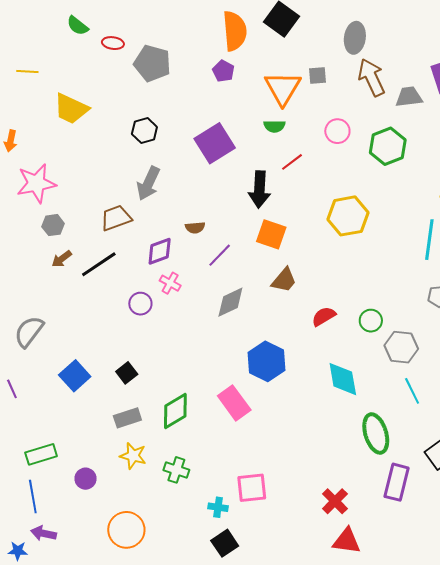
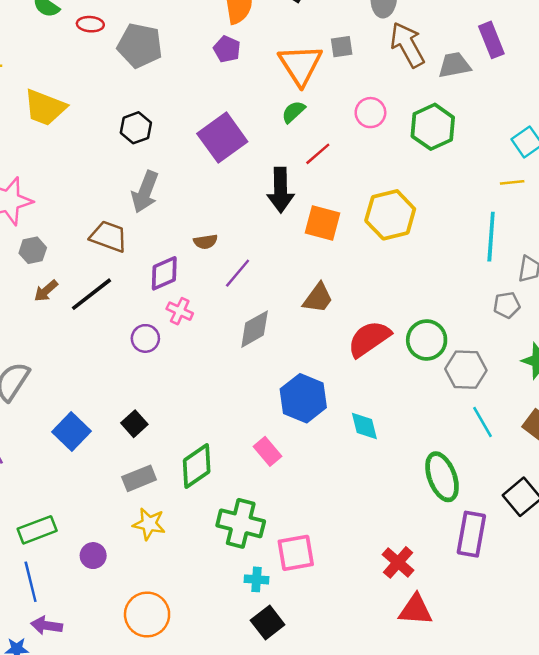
green semicircle: (274, 126) -> (293, 112), turned 140
brown trapezoid: (116, 218) -> (109, 236), turned 44
orange square: (271, 234) -> (322, 223), moved
red semicircle: (324, 316) -> (369, 339), size x1.5
green circle: (371, 321) -> (427, 340), size x1.4
cyan diamond: (343, 379) -> (364, 426), moved, size x0.7
pink rectangle: (234, 403) -> (268, 451), size x0.7
green cross: (176, 470) -> (241, 523), moved, size x1.5

